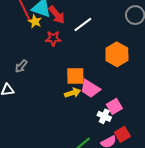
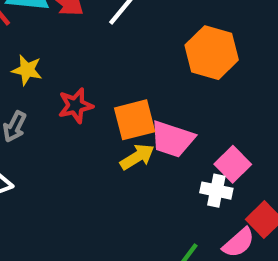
yellow star: (35, 21) -> (27, 70), moved
red star: (53, 38) -> (76, 105), moved

